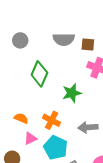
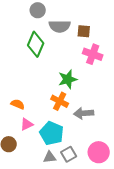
gray circle: (20, 40) -> (38, 10), moved
green diamond: (39, 74) -> (36, 44), moved
orange cross: (52, 120) -> (60, 101), moved

